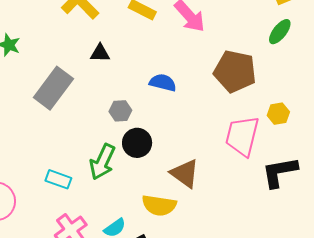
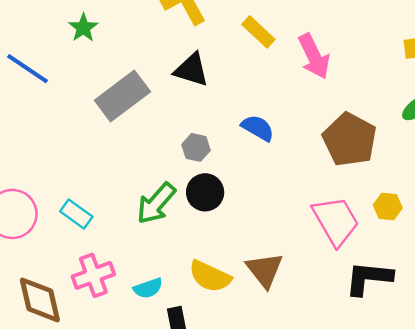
black triangle: (100, 53) -> (191, 70), size x1.4
pink trapezoid: (242, 136) -> (336, 221), turned 120
brown triangle: (185, 173) -> (265, 270), moved
cyan rectangle: (58, 179) -> (76, 214), moved

